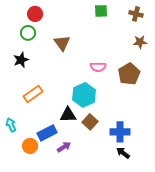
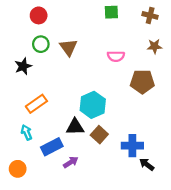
green circle: (28, 33) -> (41, 44), moved
pink semicircle: (98, 67) -> (116, 56), moved
brown pentagon: (129, 74) -> (142, 82), turned 30
cyan arrow: (11, 125) -> (26, 132), moved
orange circle: (30, 146) -> (18, 169), moved
black arrow: (123, 153) -> (147, 164), moved

